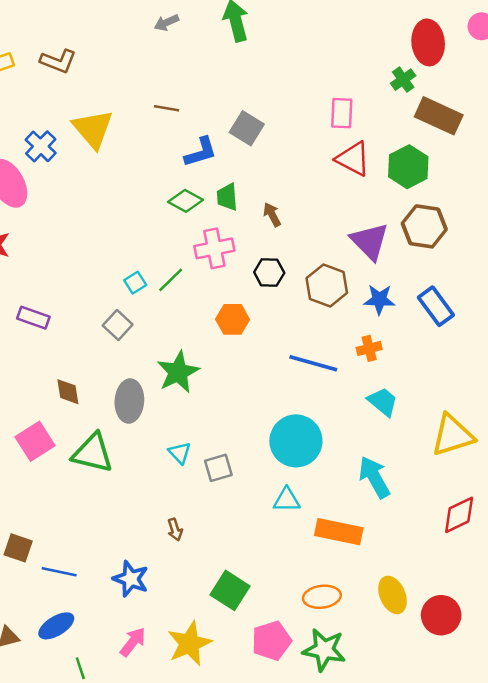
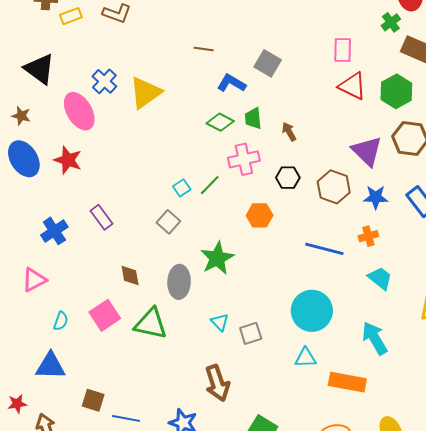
yellow triangle: (93, 129) -> (145, 93), moved, turned 36
blue L-shape: (201, 152) -> (231, 83), turned -132
purple rectangle: (33, 318) -> (101, 217), turned 35
brown arrow: (175, 530) -> (217, 383), size x2.0

